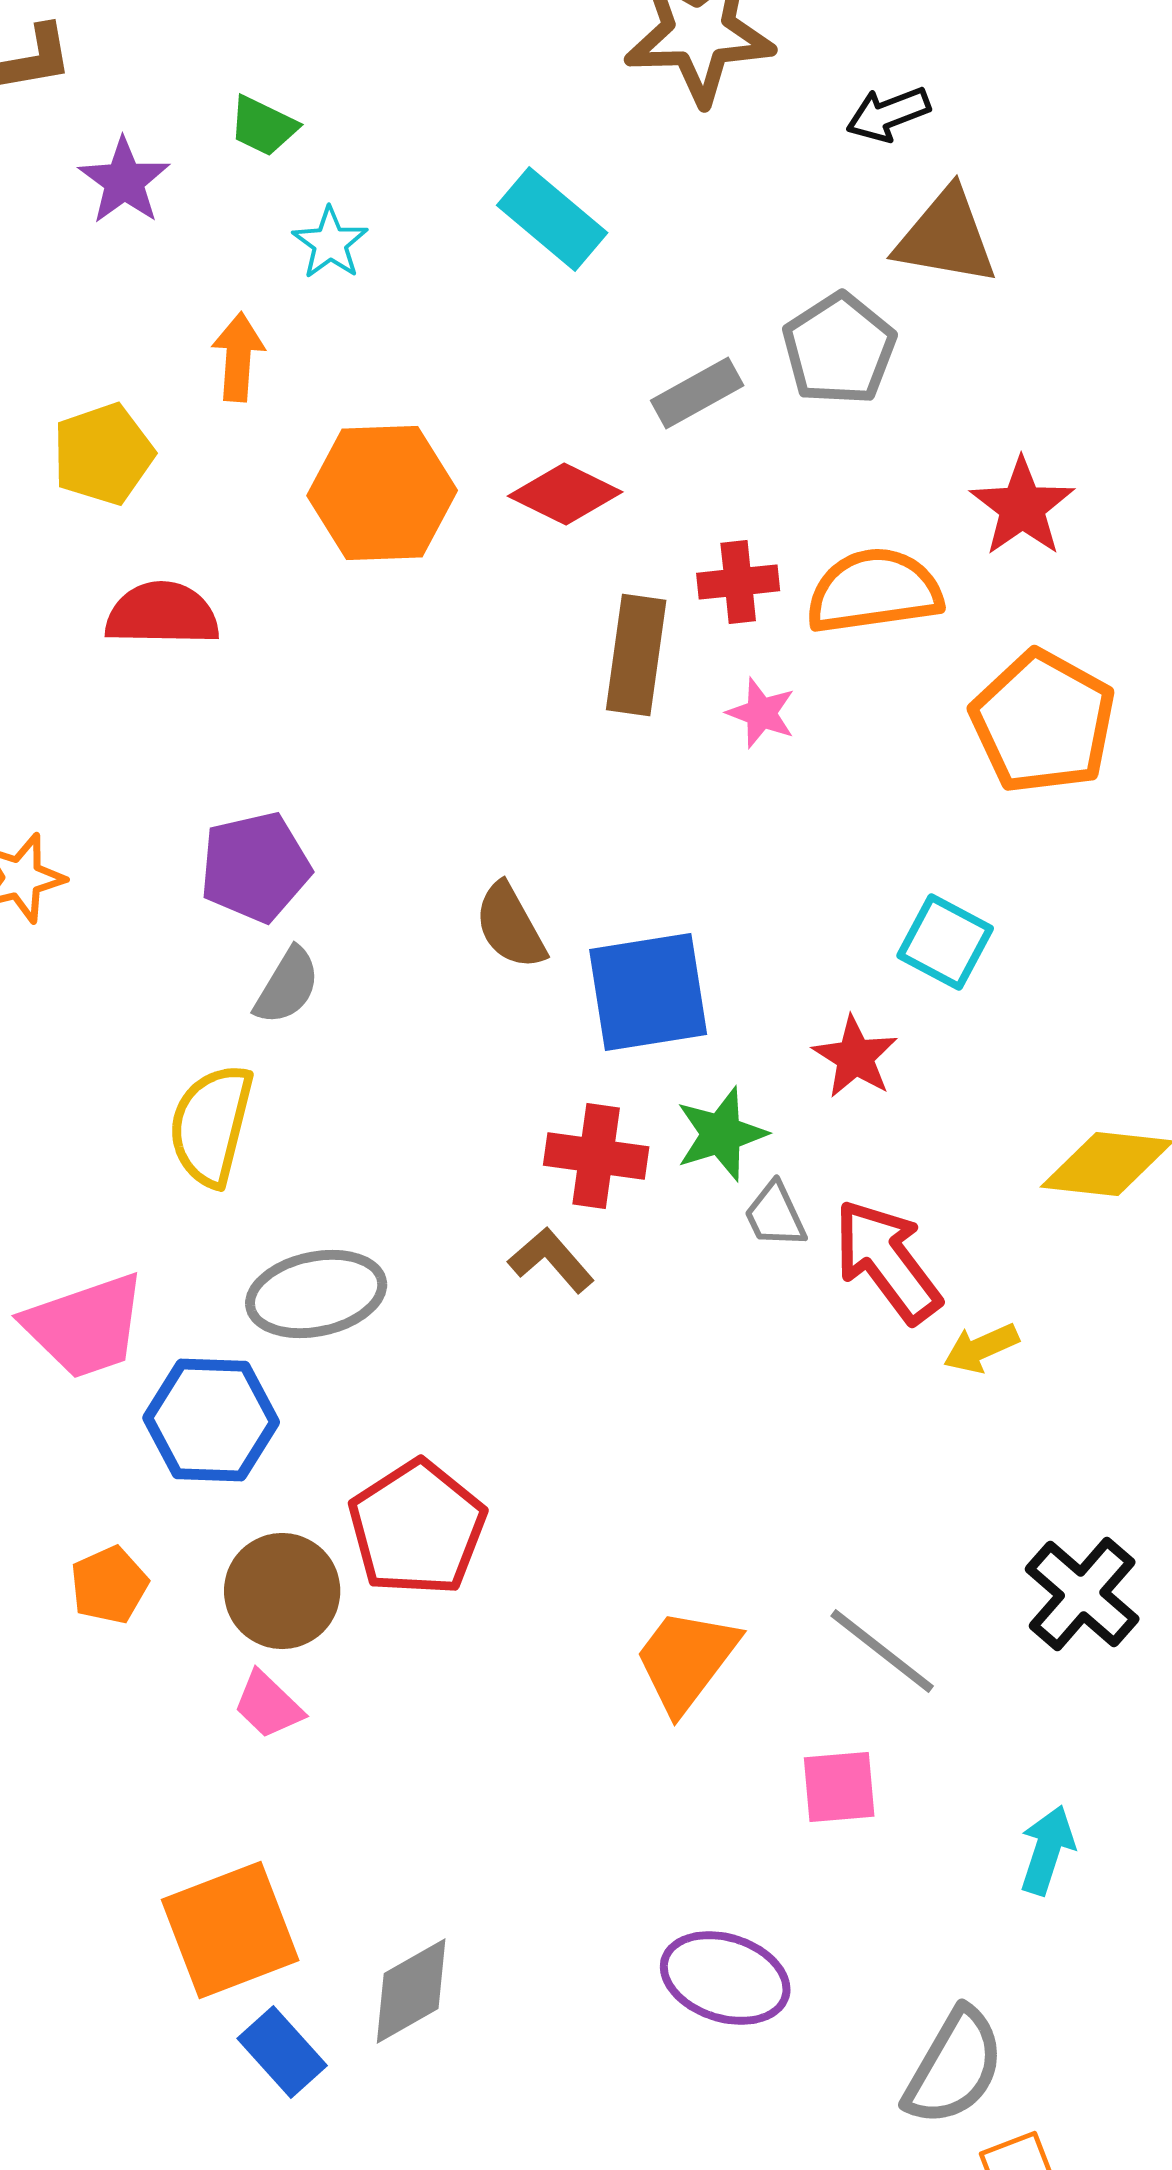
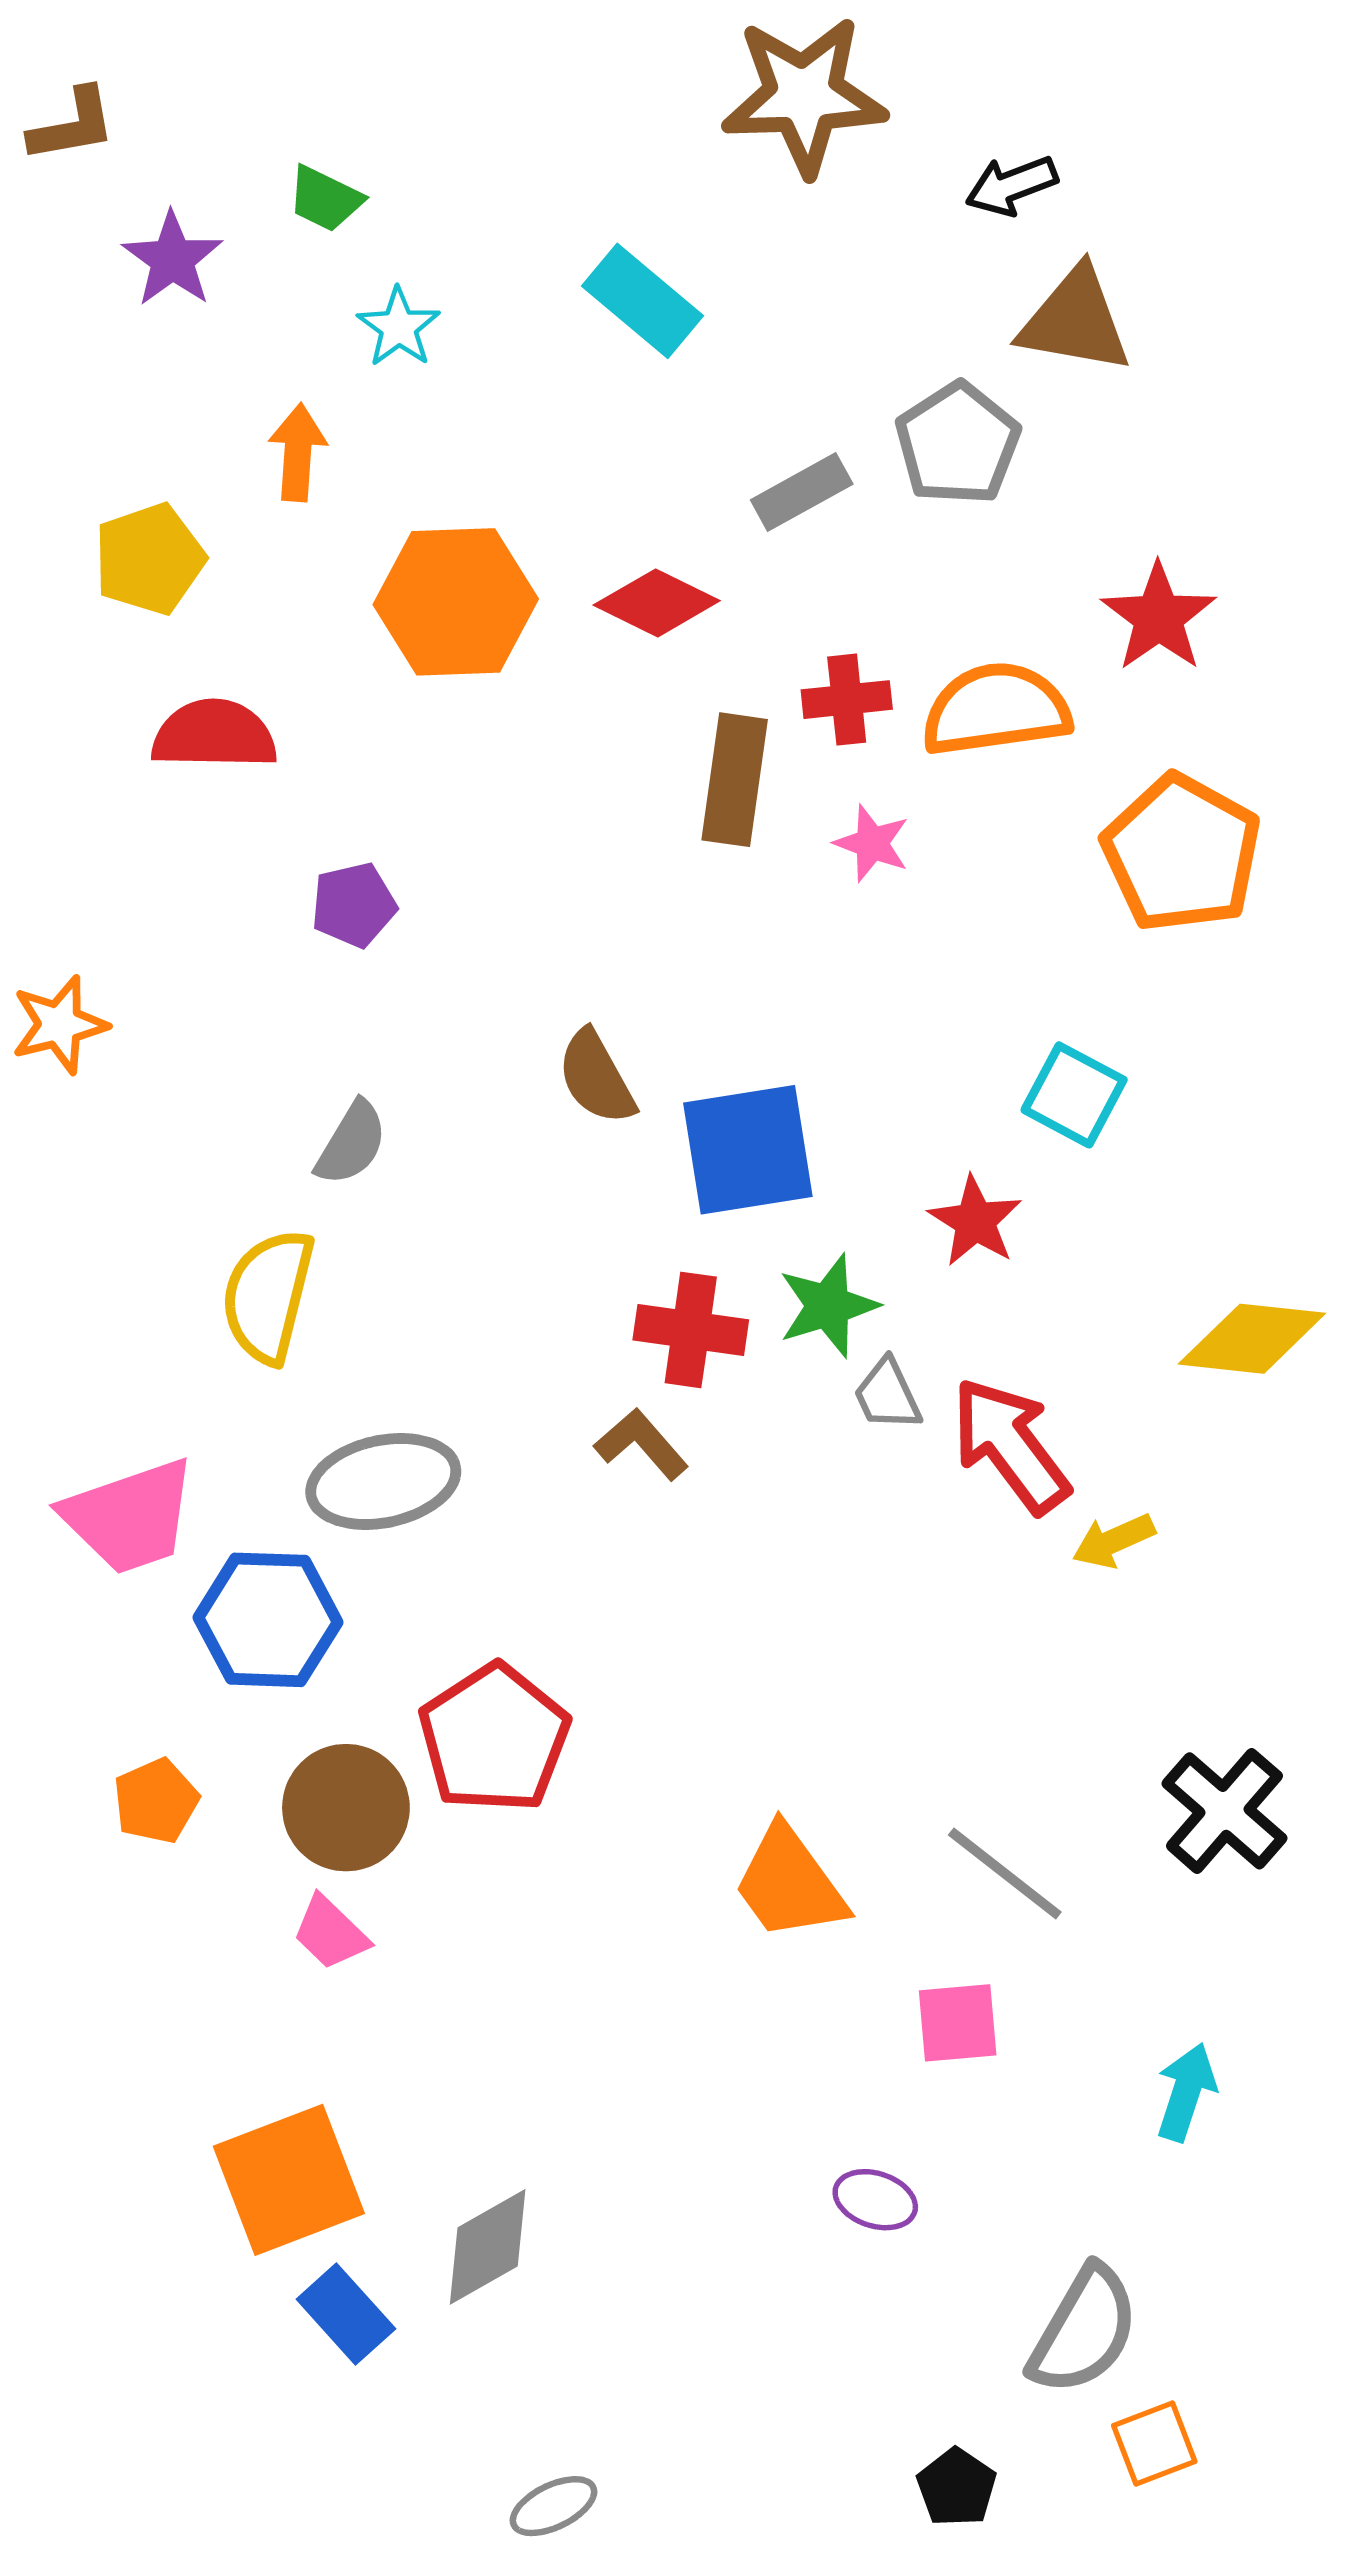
purple pentagon: (255, 867) -> (354, 905), moved, size x0.7
orange trapezoid: (686, 1660) -> (790, 1883), turned -73
purple ellipse: (725, 1978) -> (875, 2200), moved, size x0.6

